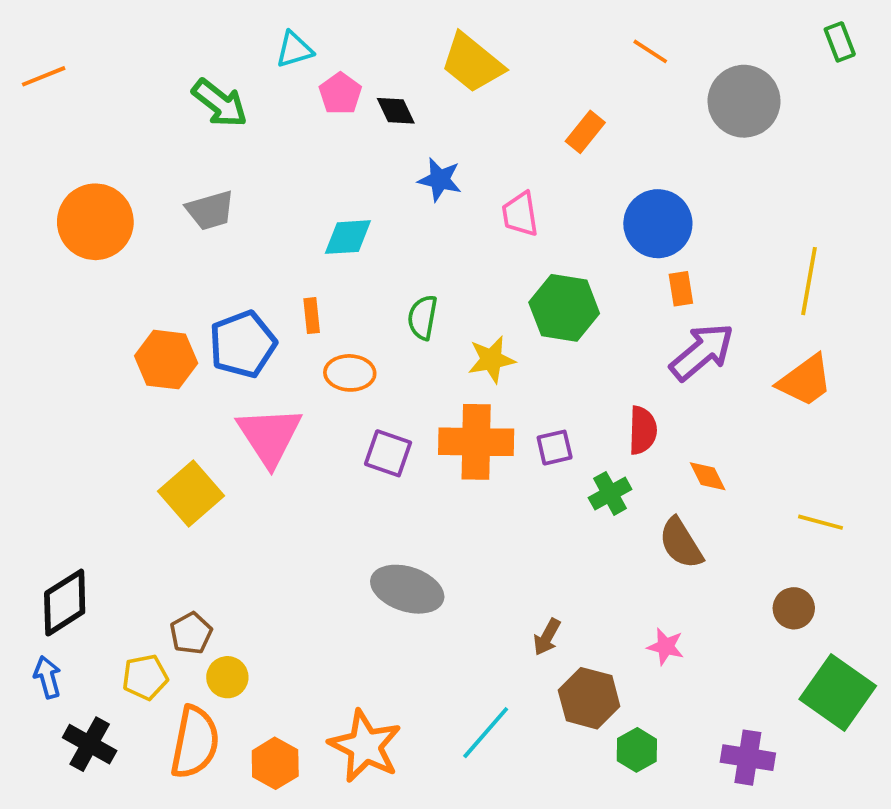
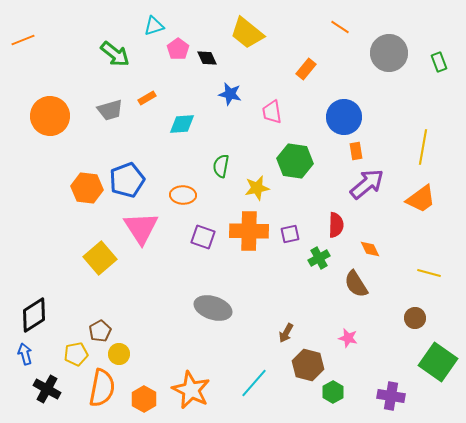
green rectangle: (840, 42) -> (439, 62), moved
orange rectangle: (312, 316) -> (147, 98), moved, turned 66

